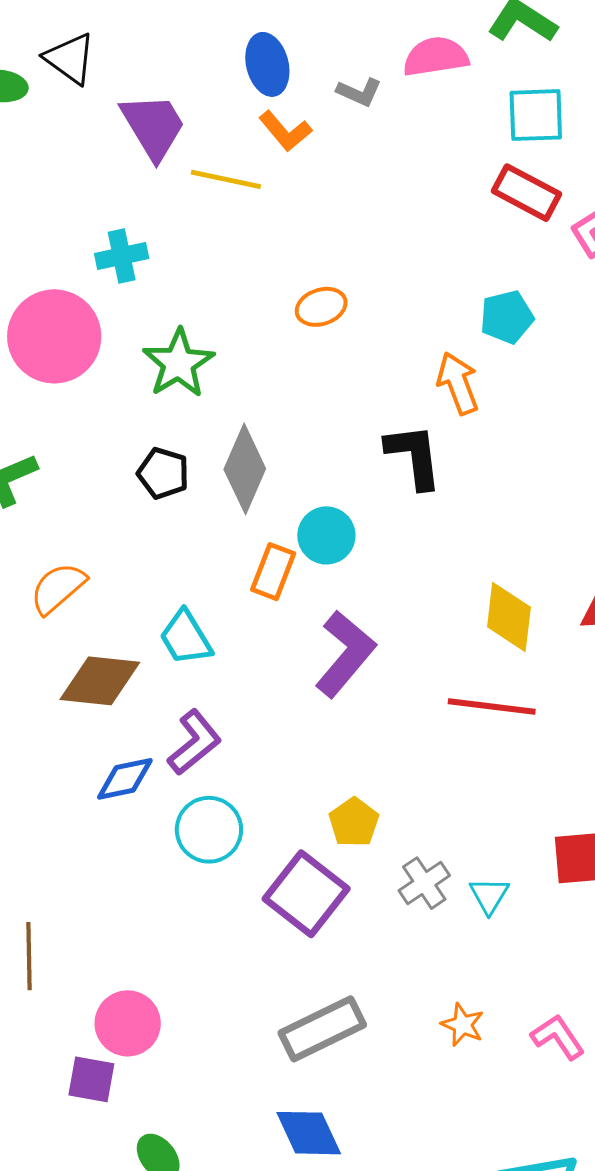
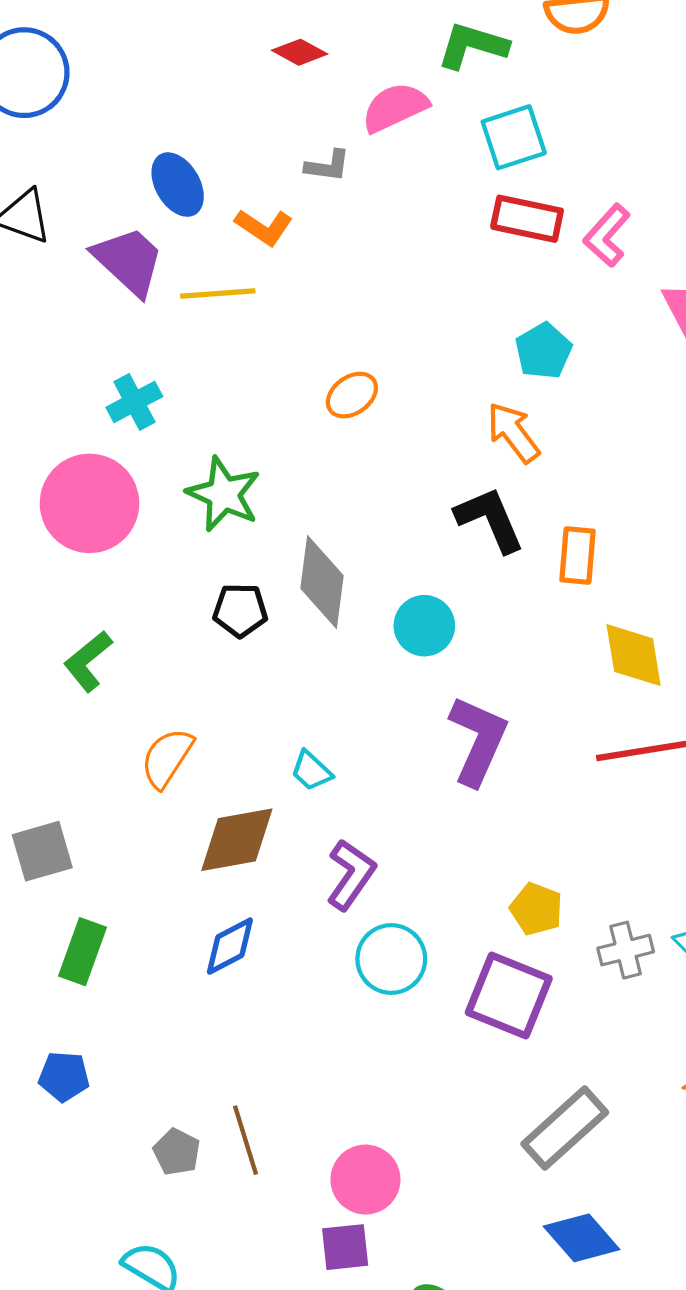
blue ellipse: (267, 64) -> (178, 185), moved
orange rectangle: (273, 572) -> (578, 556), moved
cyan trapezoid: (186, 638) -> (311, 771), size x0.7
blue diamond: (125, 779) -> (230, 946), moved
gray cross: (424, 883) -> (626, 950), turned 36

